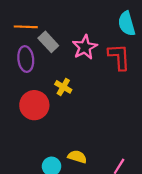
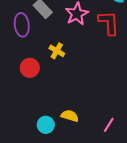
red circle: (34, 105) -> (30, 68), size x0.7

